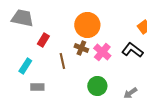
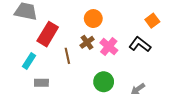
orange circle: (87, 25) -> (93, 19), size x0.7
red rectangle: (43, 40) -> (48, 34), size x1.6
brown cross: (81, 48) -> (87, 42), turned 32

